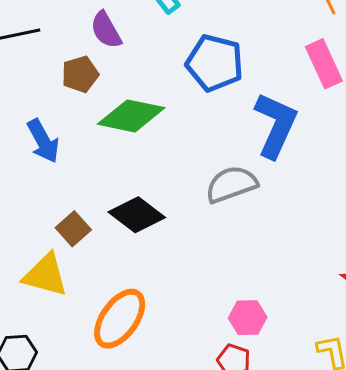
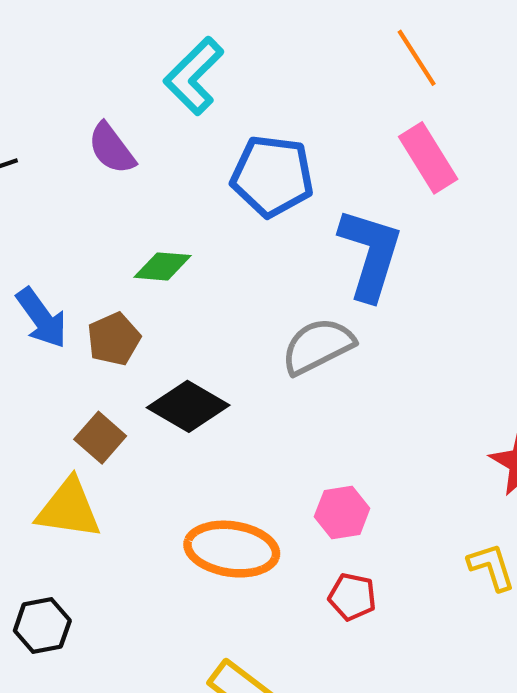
brown pentagon: (80, 74) -> (114, 339), moved
green diamond: (131, 116) -> (163, 266), size x0.6
pink hexagon: (248, 318) -> (342, 512), moved
orange ellipse: (120, 319) -> (232, 549), moved, turned 70

